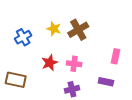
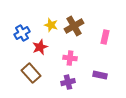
pink rectangle: (115, 56) -> (105, 37), moved
red star: (50, 63) -> (40, 47), moved
brown rectangle: (16, 80) -> (31, 73), moved, turned 36

